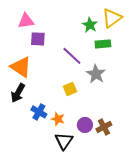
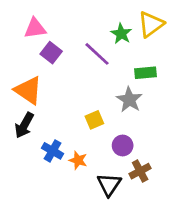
purple square: (38, 39) -> (51, 53), turned 35
green rectangle: (103, 44) -> (145, 73), moved
purple line: (72, 56) -> (97, 54), moved
purple circle: (85, 125) -> (123, 145), moved
black triangle: (64, 141) -> (109, 185), moved

